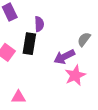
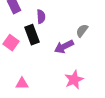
black rectangle: (29, 44) -> (32, 35), turned -30
pink star: (75, 75) -> (74, 80), moved

